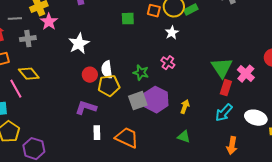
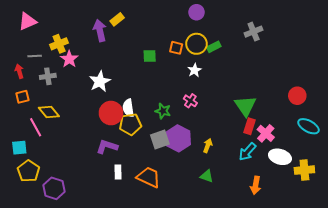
pink cross: (246, 74) -> (266, 133), moved
red circle: (90, 75) -> (111, 113), size x1.5

